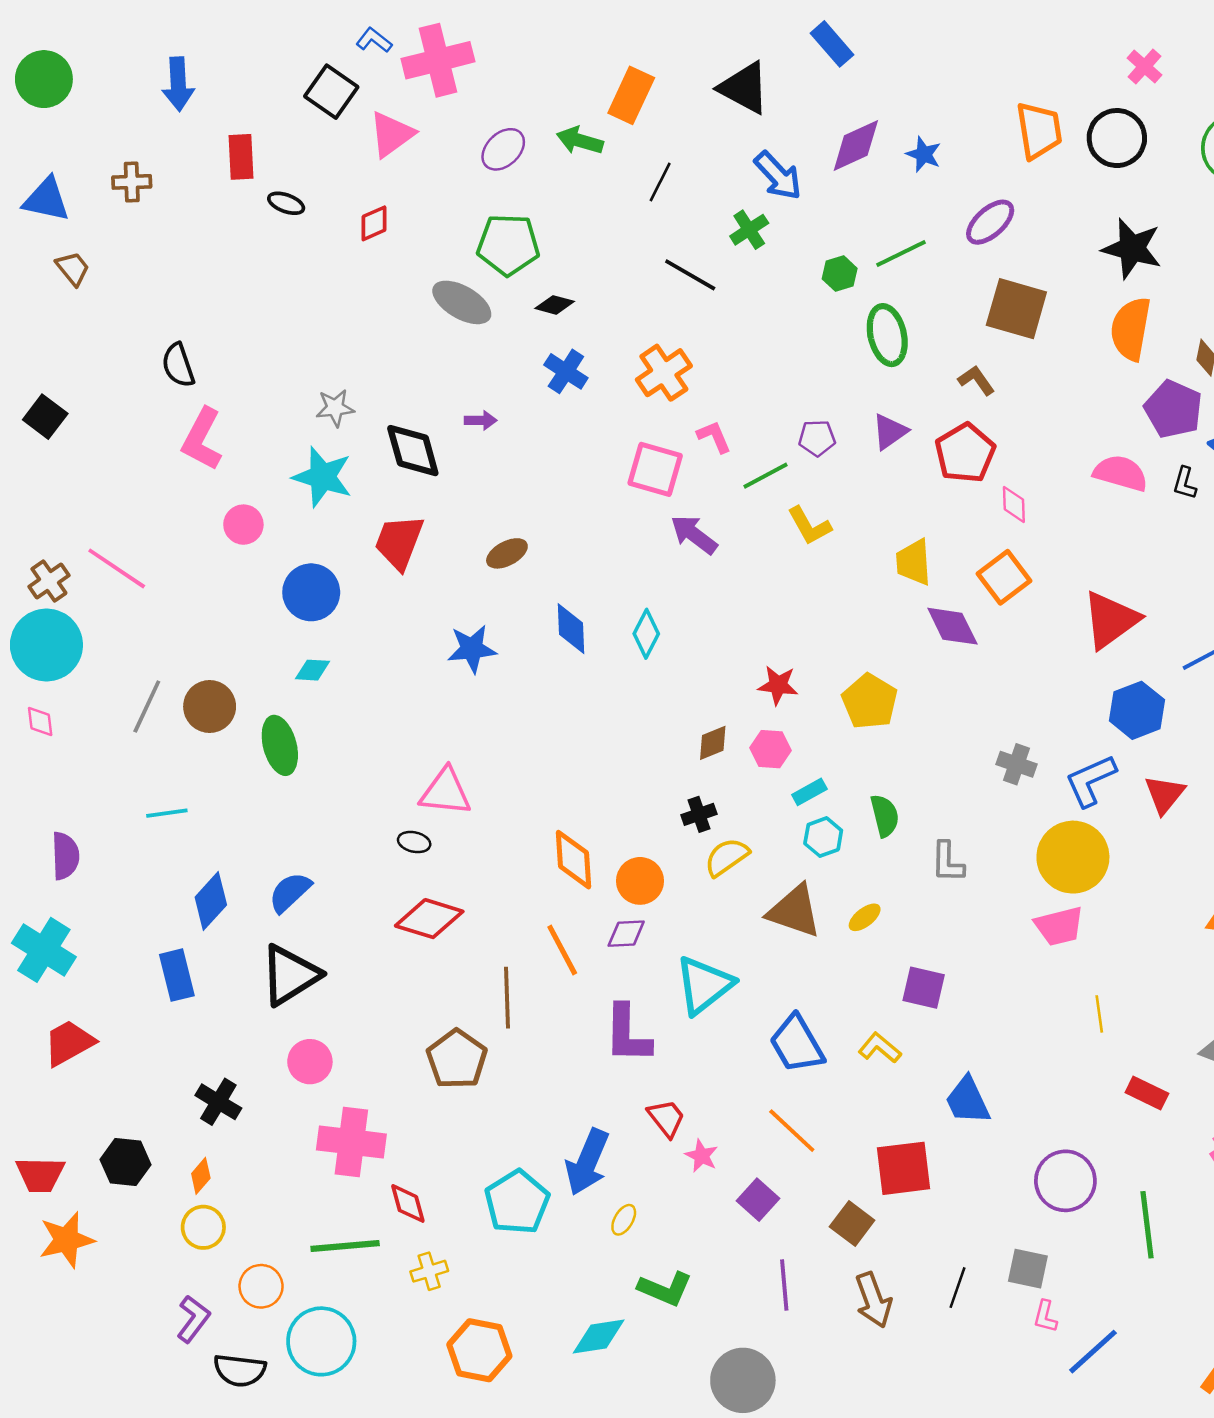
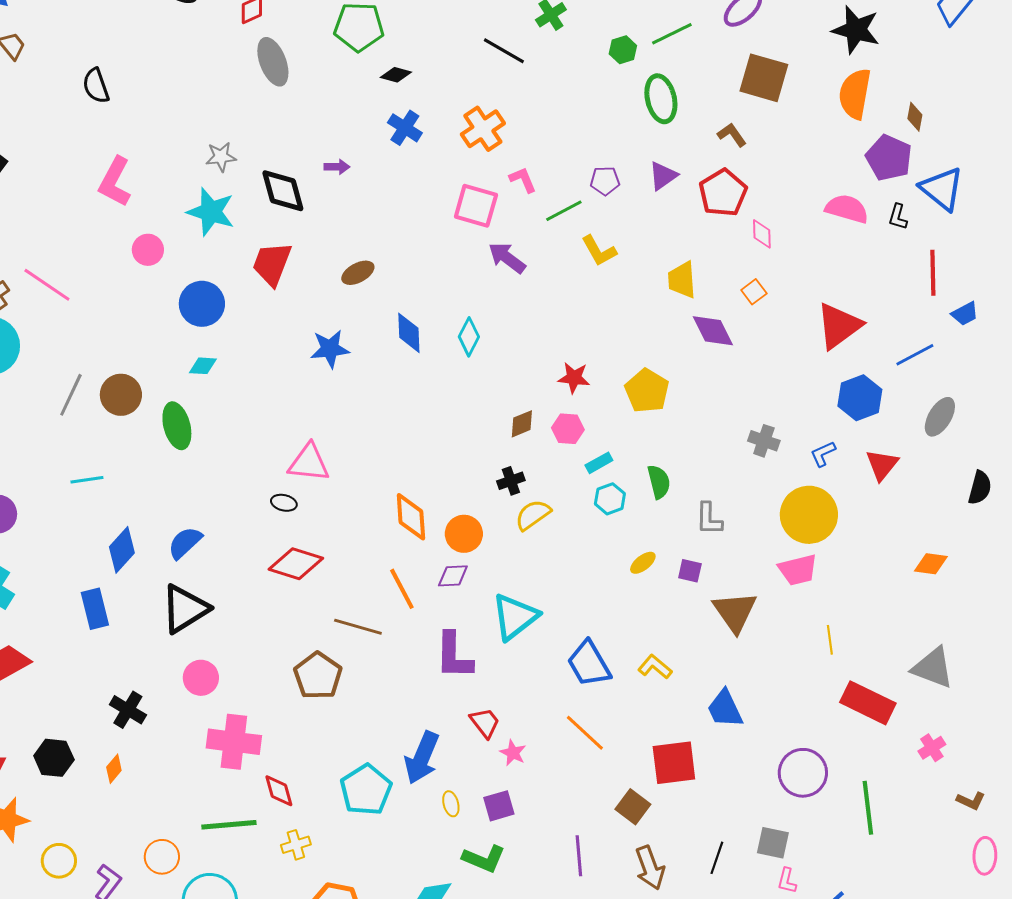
gray ellipse: (462, 302) -> (273, 62), moved, turned 39
black semicircle: (178, 365) -> (96, 86), moved
orange square: (1004, 577) -> (754, 292), size x0.6
blue L-shape: (1091, 781) -> (823, 454), size x0.6
brown triangle: (794, 911) -> (735, 612), moved, turned 36
purple square: (924, 988) -> (690, 571), moved, size x0.7
brown line: (507, 998) -> (358, 627), turned -72
red rectangle: (1147, 1093) -> (868, 703), size x1.6
purple square: (758, 1200) -> (499, 806), moved, turned 32
yellow ellipse: (624, 1220) -> (451, 804), turned -45
yellow circle: (203, 1227) -> (59, 861), moved

